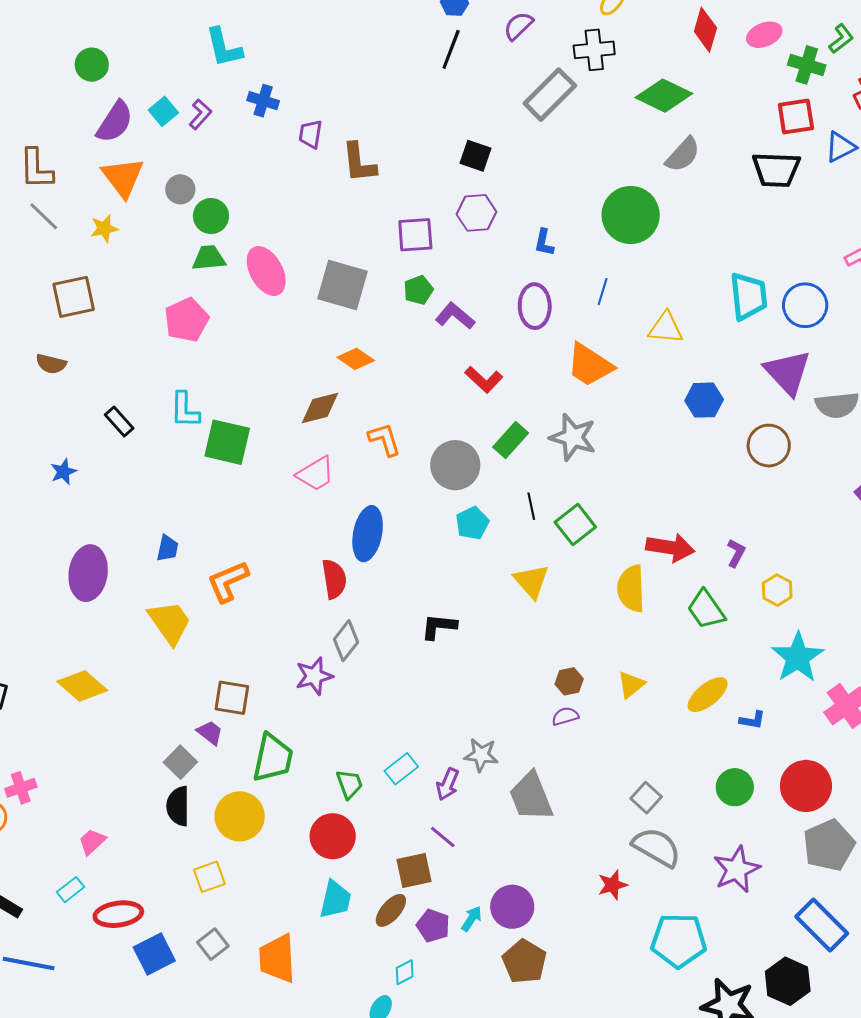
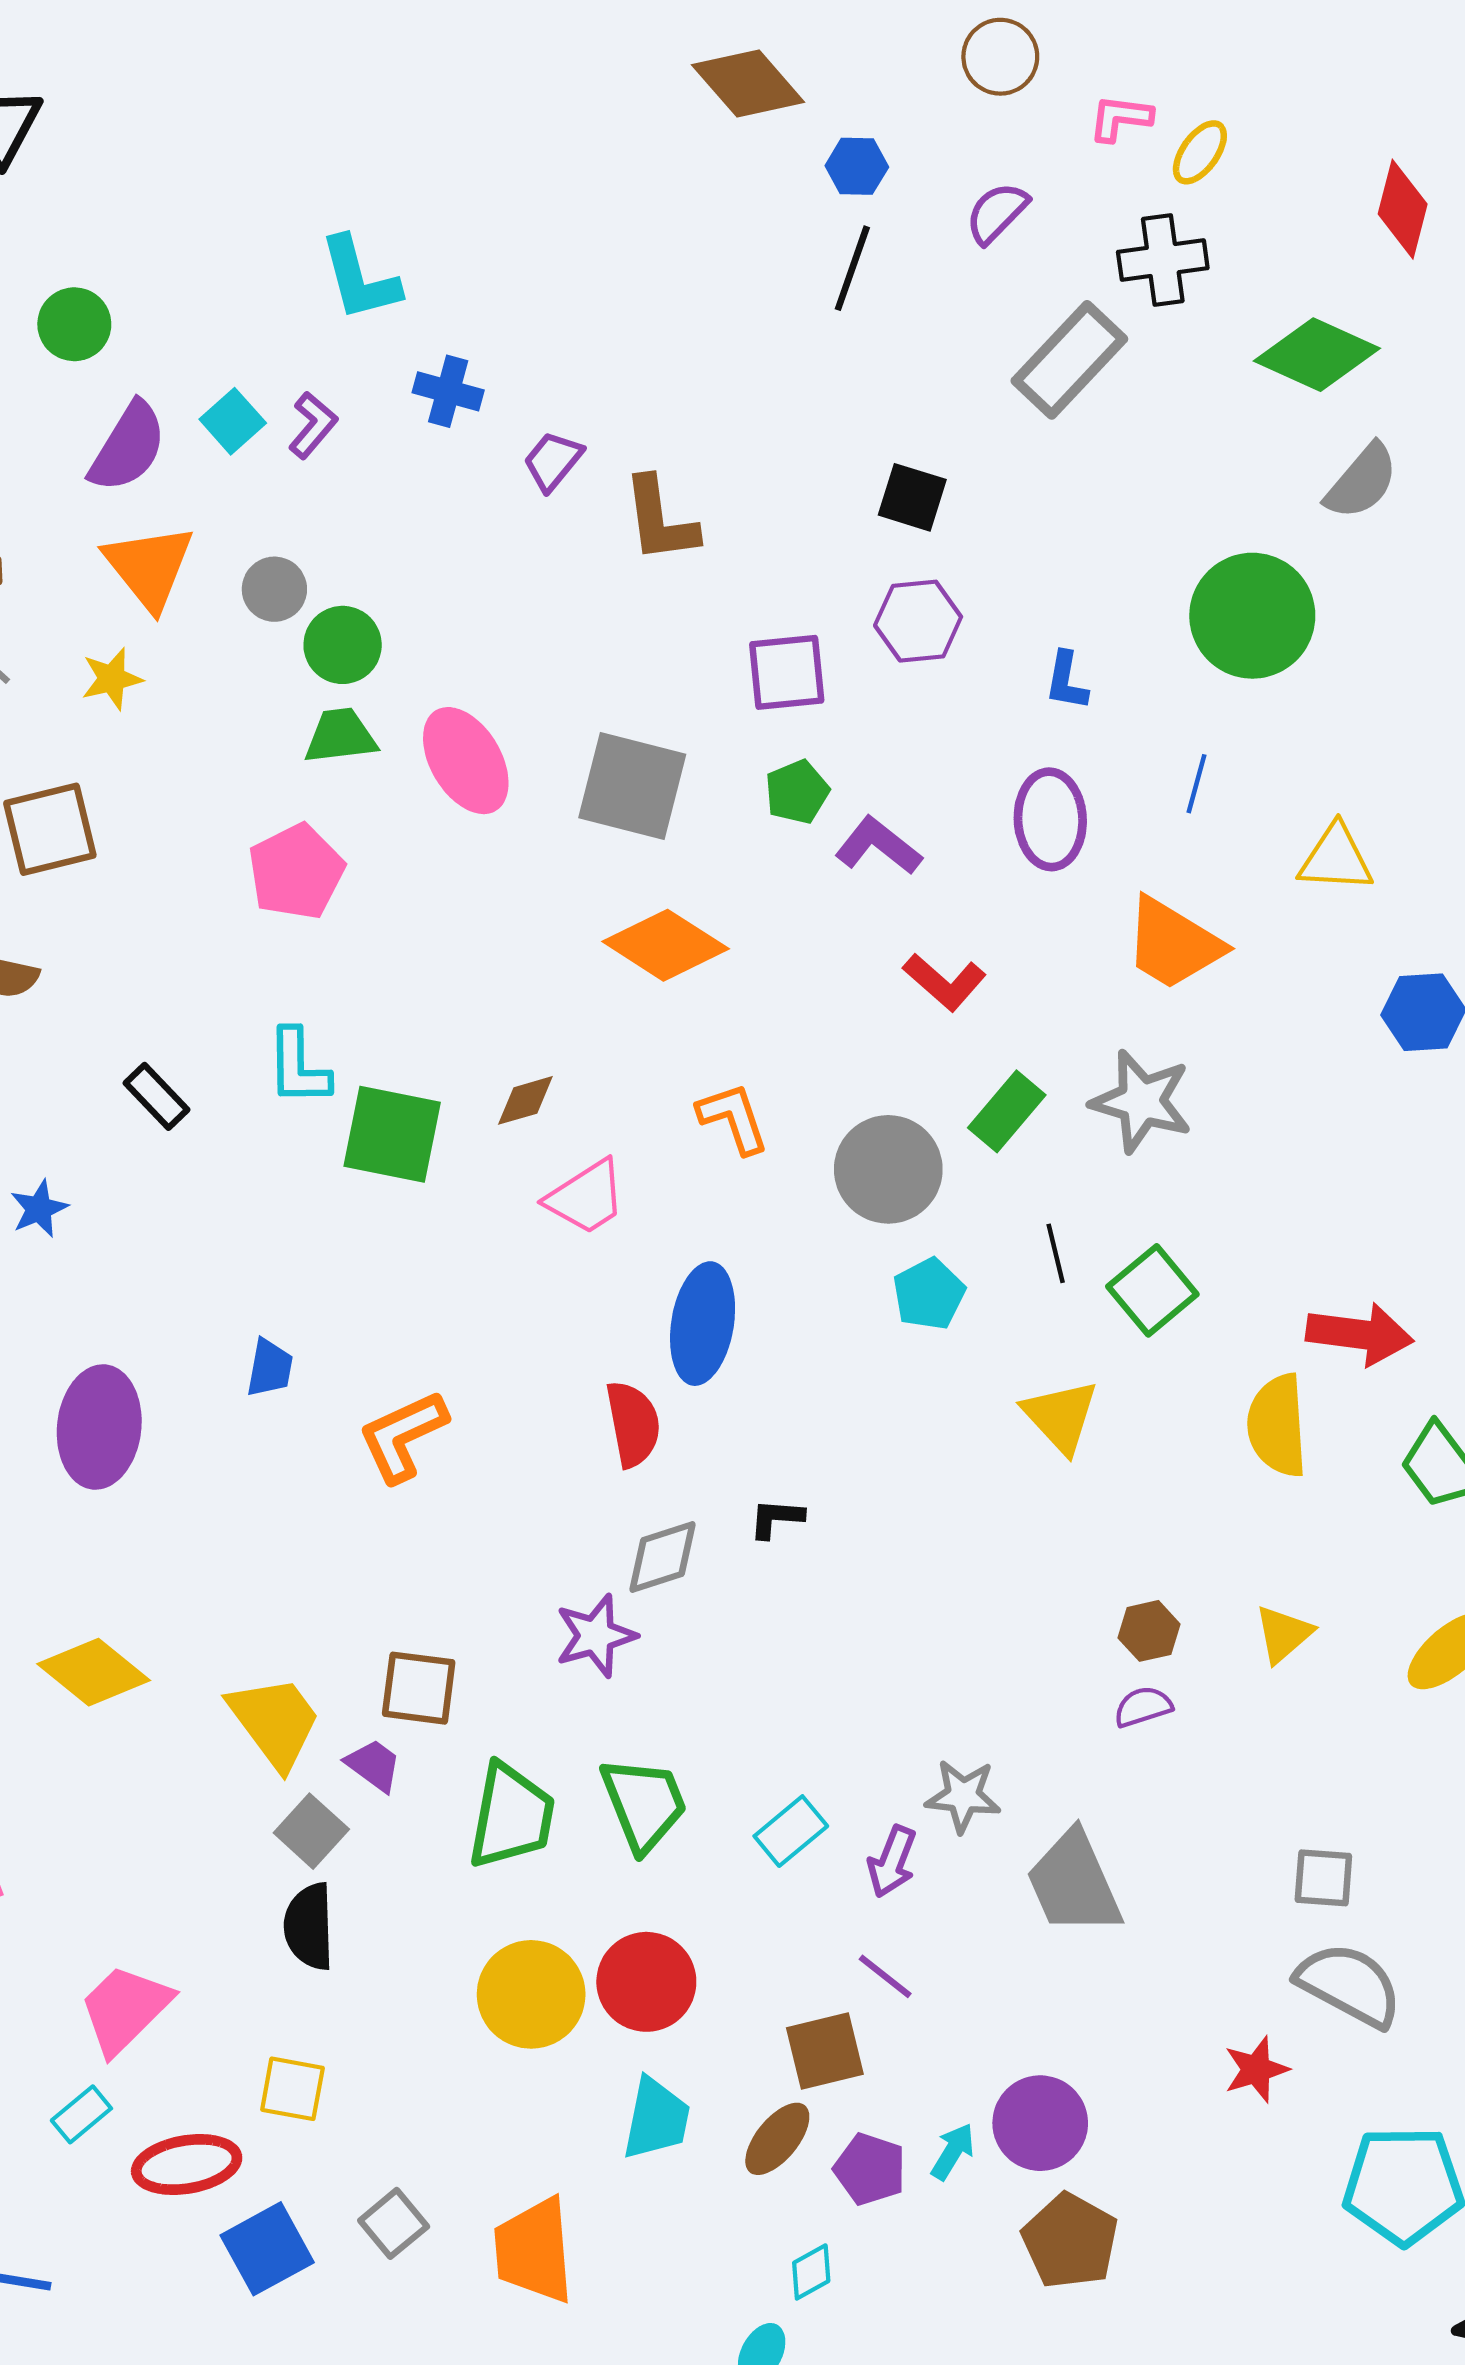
purple trapezoid: (310, 134) -> (553, 461), turned 32
orange diamond: (356, 359) -> (666, 945), size x1.5
brown diamond: (320, 408) -> (525, 1100), moved, size x0.7
yellow trapezoid: (170, 622) -> (275, 1722), moved
black L-shape: (439, 627) -> (776, 1518), moved, size x0.7
gray diamond: (346, 641) -> (663, 1557), turned 36
green trapezoid: (349, 784) -> (644, 1804), moved, size x1.5
gray square: (646, 798) -> (1323, 1878), turned -36
yellow circle: (240, 816) -> (531, 1994), moved
pink trapezoid: (92, 842) -> (125, 2009), size x1.6
yellow square: (209, 877) -> (292, 2089), moved, turned 32

